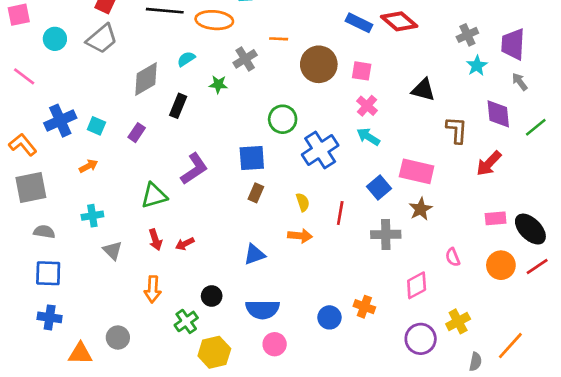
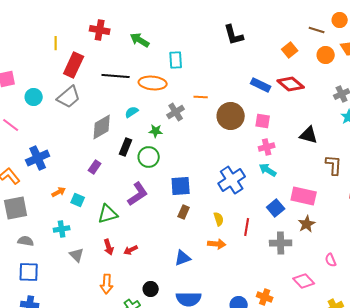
pink cross: (367, 106) -> (267, 147), turned 35
green circle: (283, 119) -> (149, 157), moved
cyan square: (96, 126) -> (78, 200), moved
pink diamond: (417, 285) -> (304, 281), turned 75

